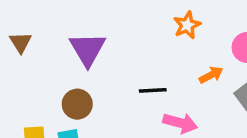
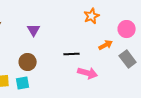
purple triangle: (88, 49) -> (34, 30), size x0.6

